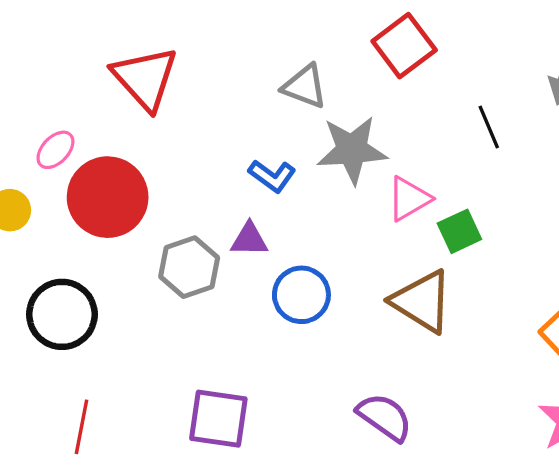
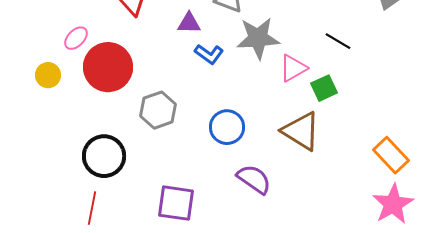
black line: (489, 127) -> (338, 41), moved, turned -36
purple triangle: (249, 239) -> (189, 23), moved
black circle: (62, 314) -> (104, 156), moved
purple semicircle: (384, 417) -> (254, 179), moved

